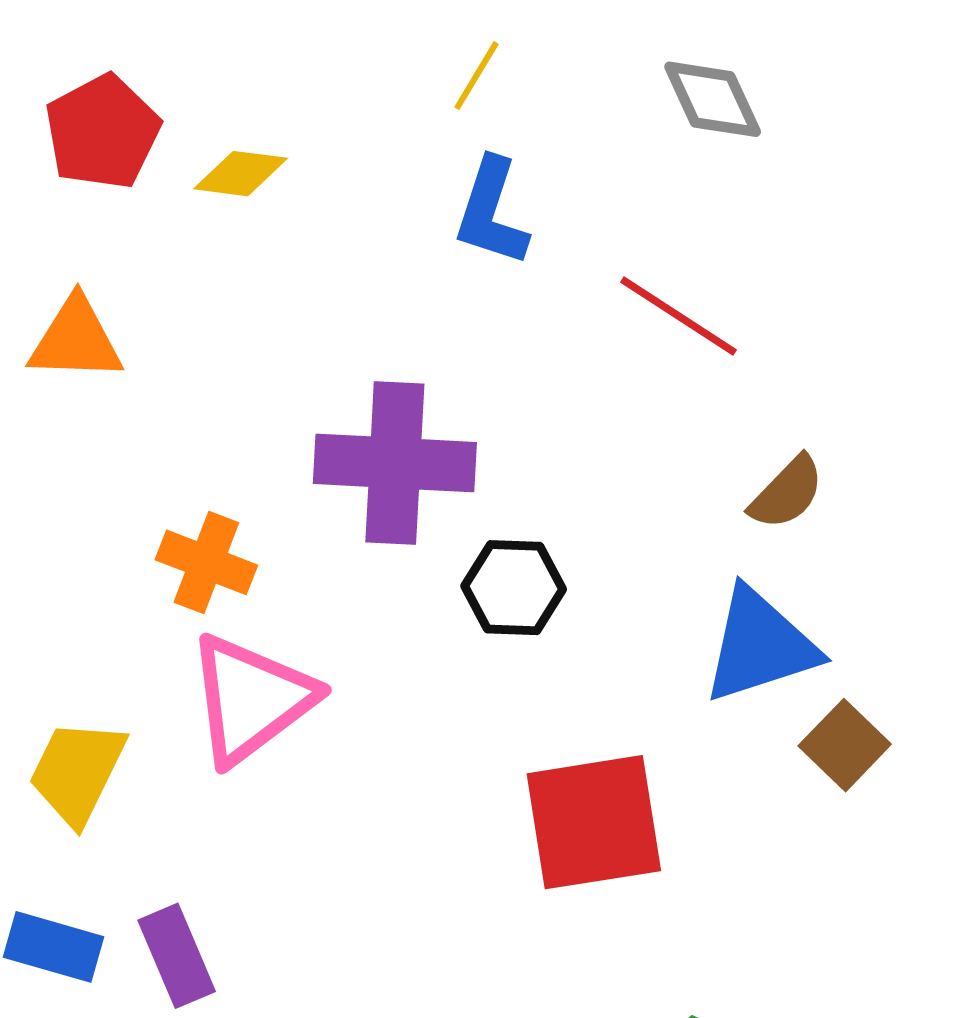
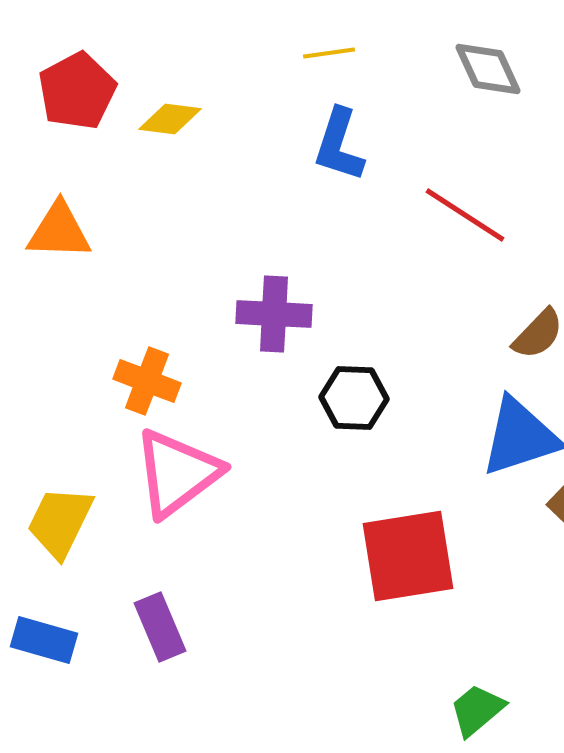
yellow line: (477, 76) -> (329, 53), turned 51
purple cross: (395, 463) -> (274, 314), size x0.7
purple rectangle: (177, 956) -> (160, 627), moved

